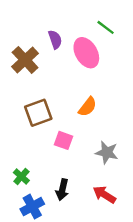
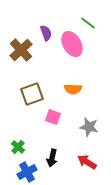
orange semicircle: (88, 107) -> (73, 89), turned 54

